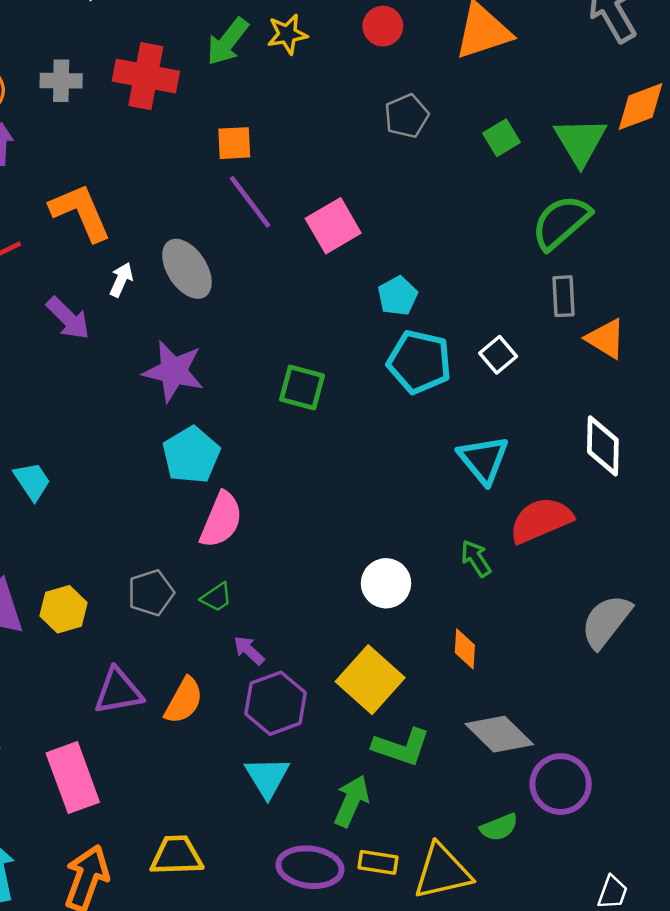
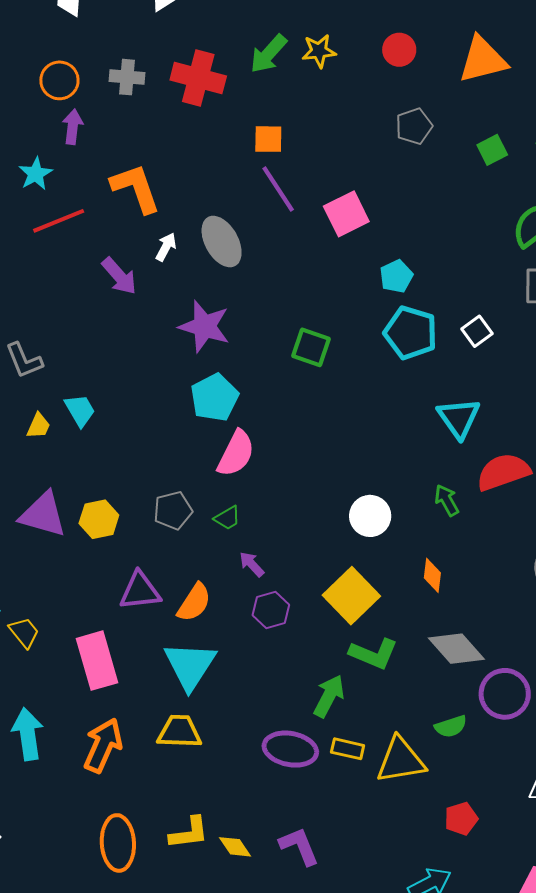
purple hexagon: (276, 703) -> (271, 610), size x0.7
cyan triangle: (267, 777) -> (190, 665), moved, size x1.4

